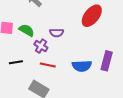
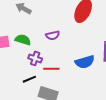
purple cross: (41, 46) -> (35, 58), moved
black line: (16, 62) -> (29, 79), moved

